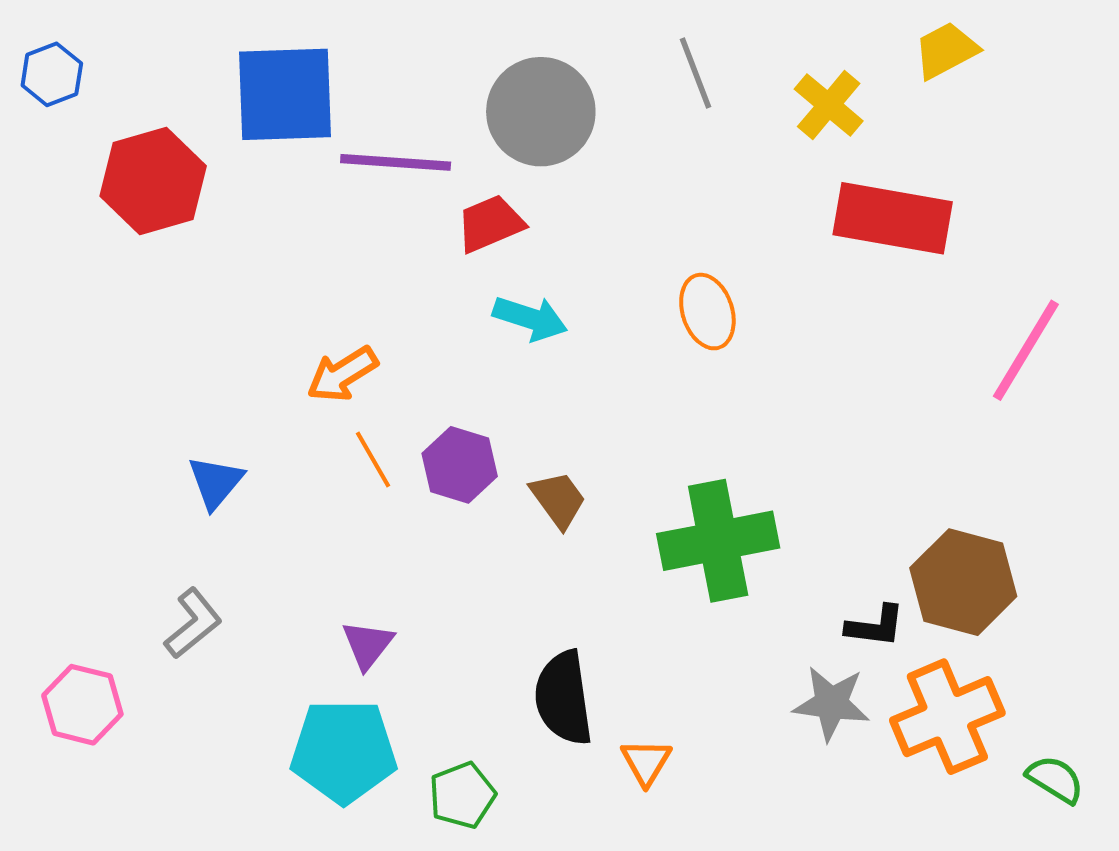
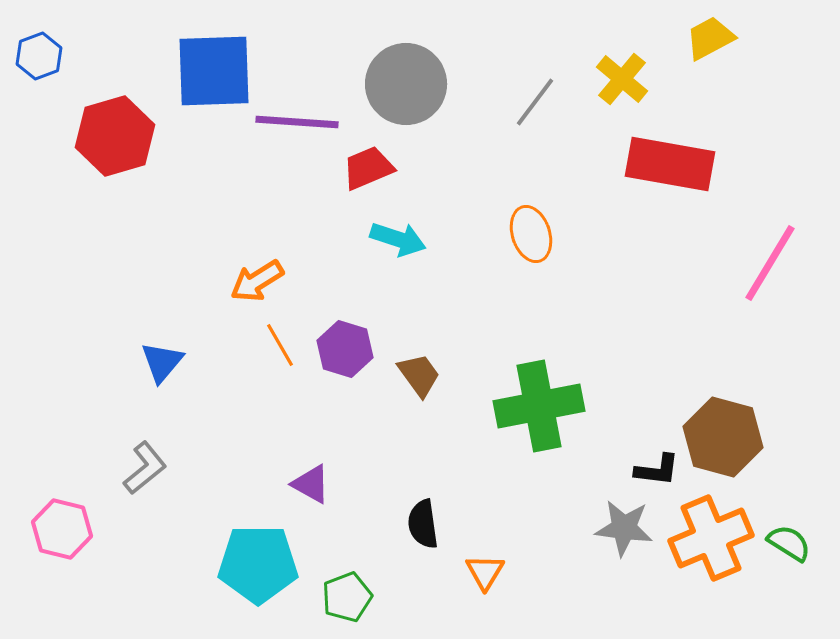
gray line: (695, 73) -> (535, 102), moved, turned 58
purple triangle: (368, 645) -> (311, 484), moved, turned -39
black semicircle: (563, 698) -> (423, 524), size x0.7
green semicircle: (1055, 779) -> (789, 543), moved

